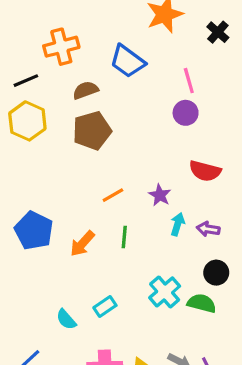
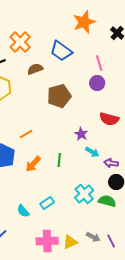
orange cross: (61, 47) -> (20, 42), turned -30
brown pentagon: (92, 131) -> (59, 96), moved
orange line: (113, 195) -> (26, 134), moved
cyan arrow: (178, 224) -> (92, 152), turned 104
purple arrow: (208, 229) -> (111, 163), moved

